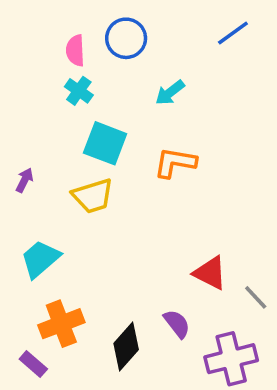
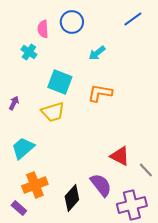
cyan cross: (79, 91) -> (29, 52), moved
purple semicircle: (177, 324) -> (101, 185), size x1.4

